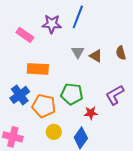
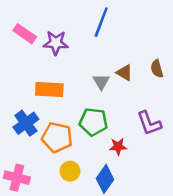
purple star: (52, 24) -> (56, 43), moved
pink rectangle: (25, 35) -> (25, 34), moved
gray triangle: (78, 52) -> (101, 82), moved
purple L-shape: (115, 95) -> (149, 123), turned -80

